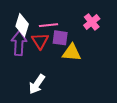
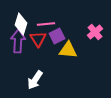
pink cross: (92, 22) -> (95, 32), moved
purple square: (60, 38) -> (57, 36), turned -35

